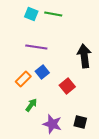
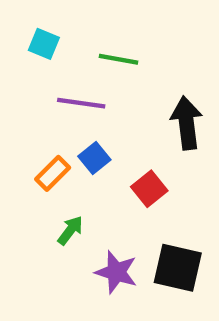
cyan square: (31, 14) -> (44, 44), moved
green line: (53, 14) -> (118, 59), moved
black square: (80, 122) -> (178, 268), size x1.6

